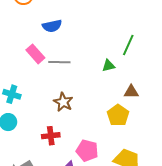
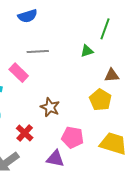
pink rectangle: (35, 54) -> (19, 73), moved
brown star: (63, 102) -> (50, 107), moved
red cross: (51, 136) -> (25, 133), moved, turned -36

